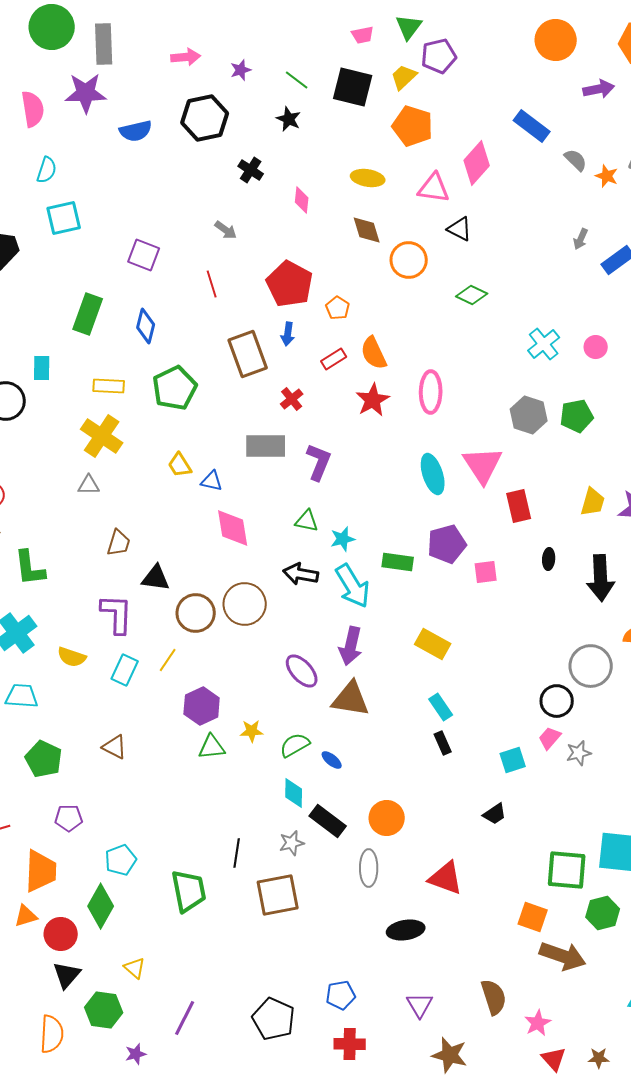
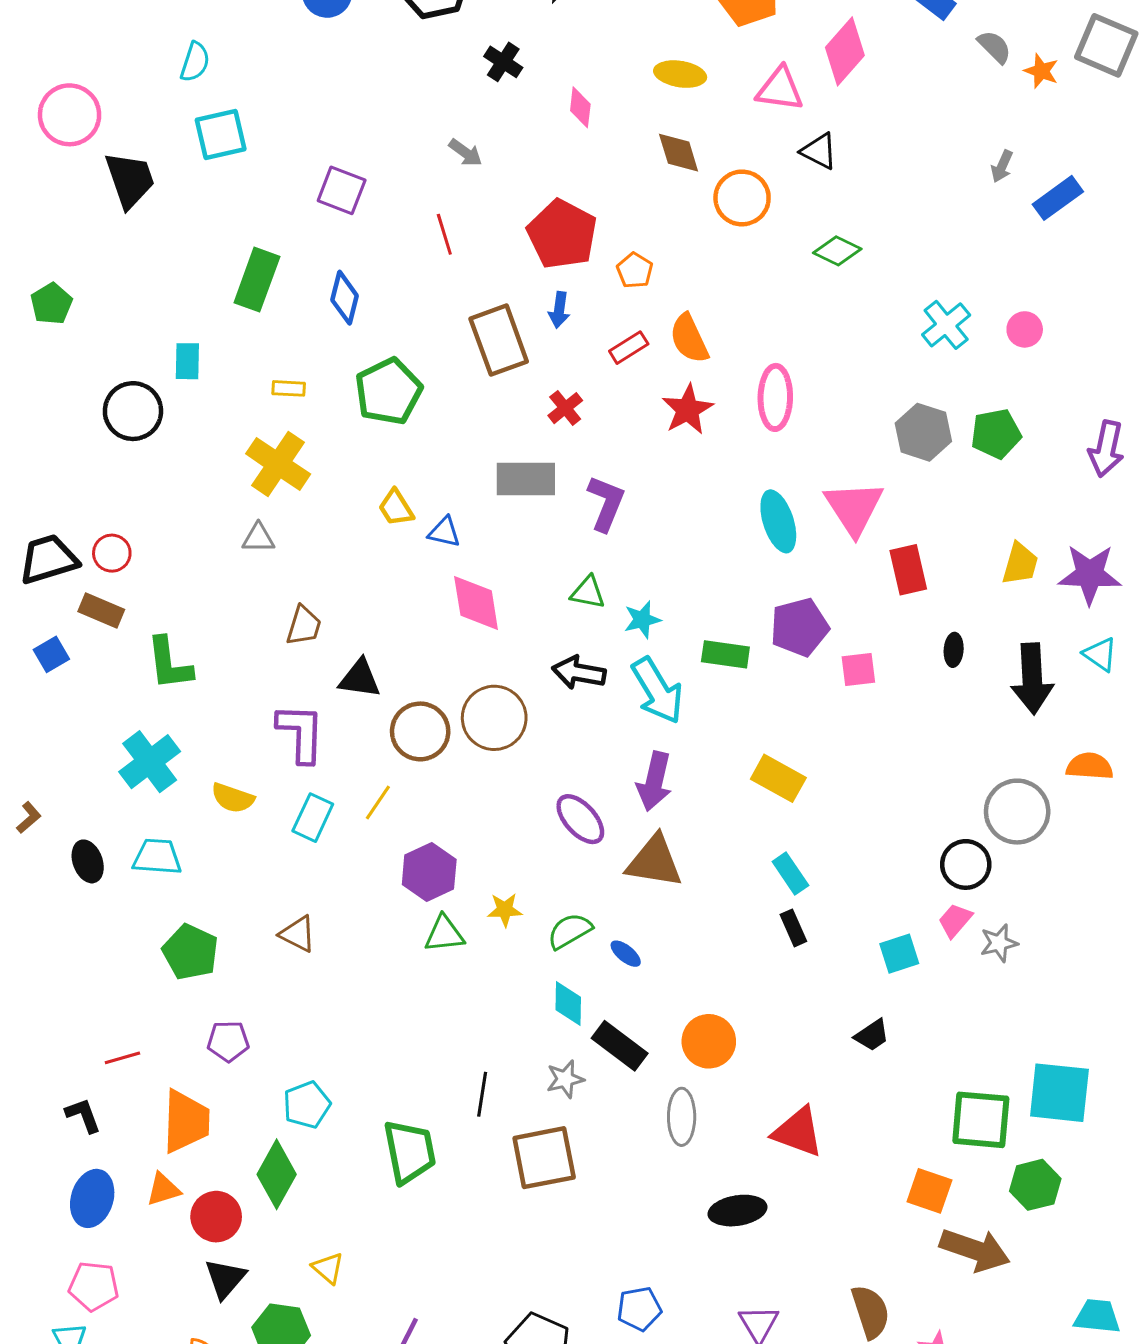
yellow rectangle: (109, 386) -> (289, 388), size x0.7

